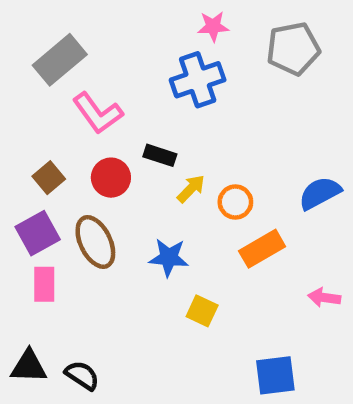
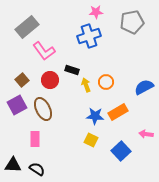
yellow arrow: (191, 189) -> (86, 85), turned -64
orange circle: (235, 202) -> (106, 82), moved
blue star: (169, 258) -> (95, 116), moved
pink rectangle: (44, 284) -> (35, 139), moved
blue square: (275, 375) -> (121, 151), moved, turned -36

